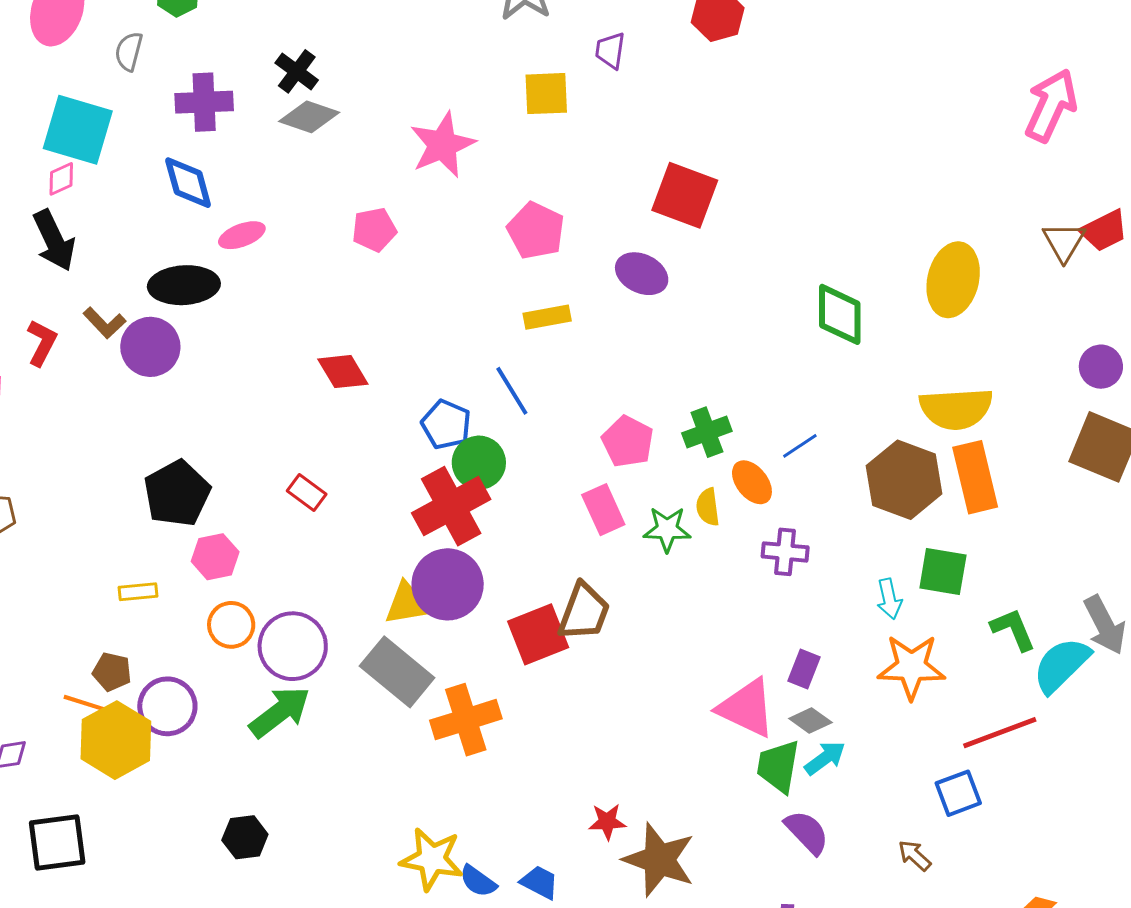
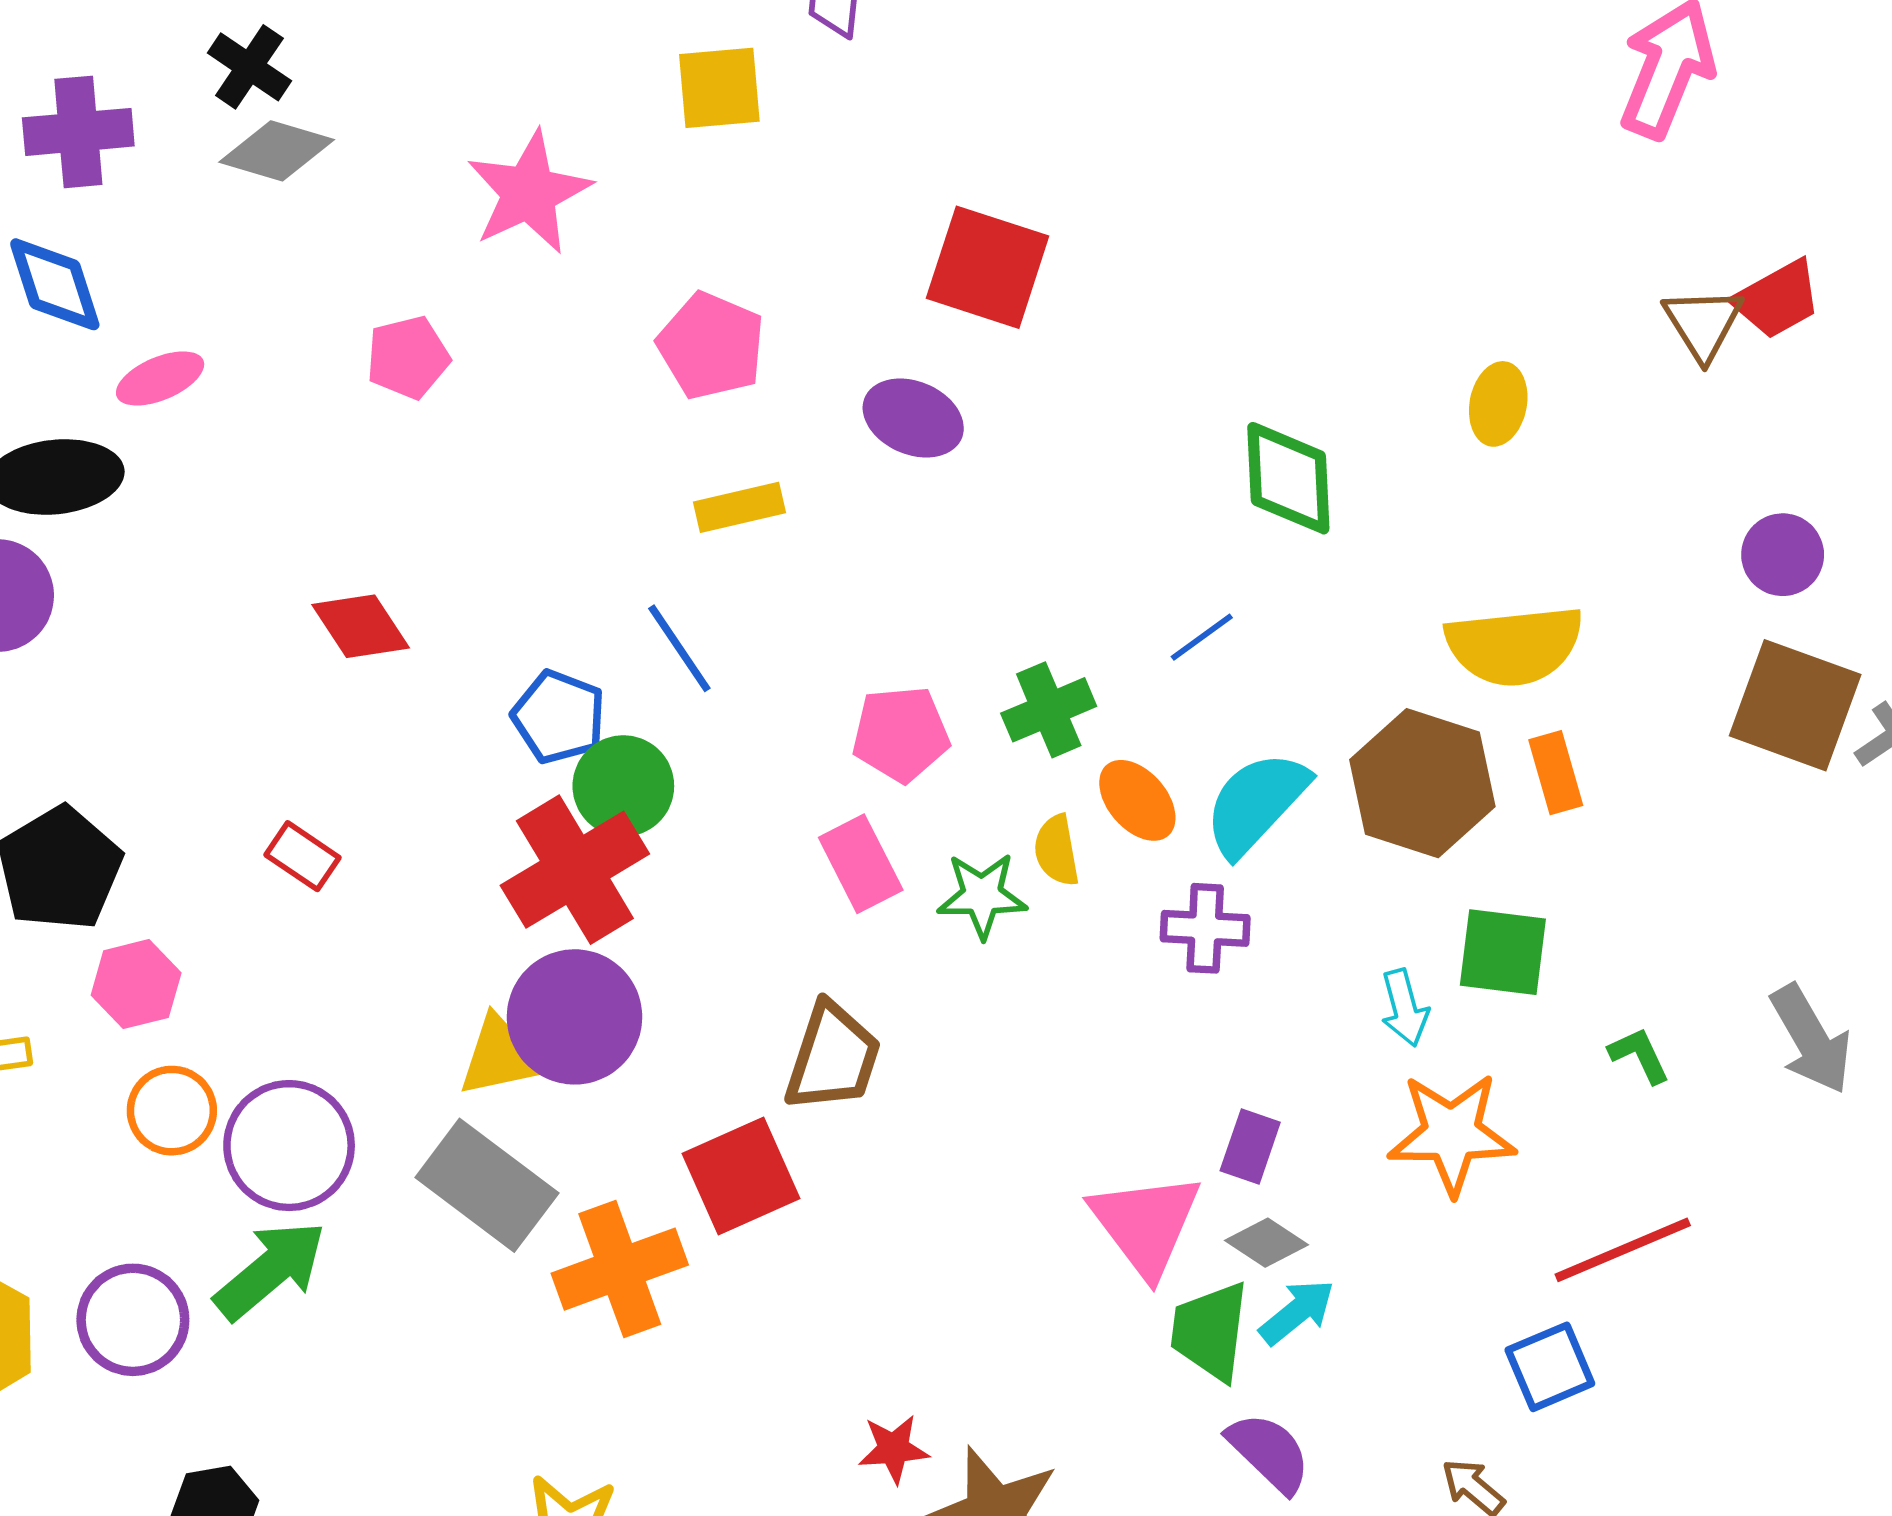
yellow ellipse: (953, 280) -> (1498, 404), size x0.6
pink pentagon: (628, 441) -> (901, 734), turned -30
blue line: (800, 446) -> (1202, 637), moved
orange rectangle: (975, 477) -> (1556, 773), size x0.6
green L-shape: (1013, 629) -> (1639, 1055), size x0.7
red square: (538, 634) -> (741, 1176), moved
cyan semicircle: (1061, 665) -> (1256, 803), moved
purple circle: (167, 706) -> (133, 1320), moved
pink triangle: (747, 708) -> (1146, 1224), turned 30

